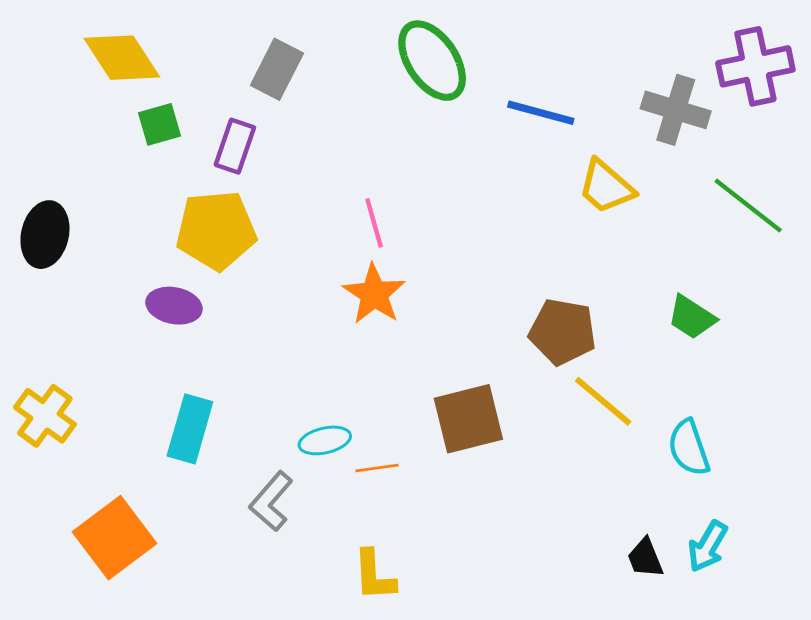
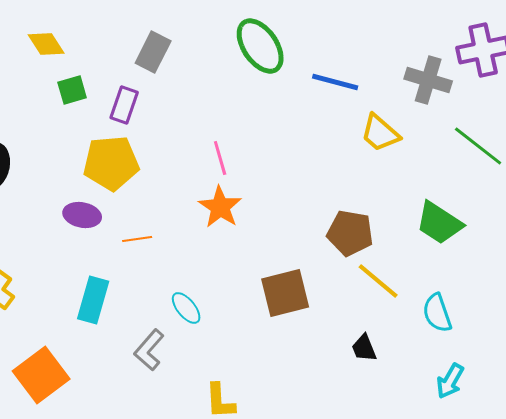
yellow diamond: (122, 58) -> (46, 44), size x0.7
green trapezoid: (692, 317) -> (439, 223), size x1.4
cyan ellipse: (325, 440) -> (186, 308), turned 64
orange line: (377, 468) -> (137, 239), moved
black trapezoid: (645, 558) -> (364, 348), moved

